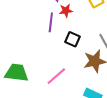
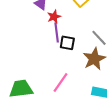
purple line: (51, 22) -> (57, 32), moved

